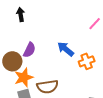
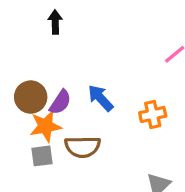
blue arrow: (66, 49) -> (100, 98), moved
purple semicircle: (29, 50) -> (60, 102), moved

